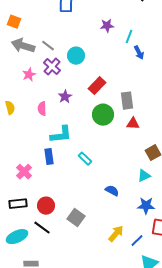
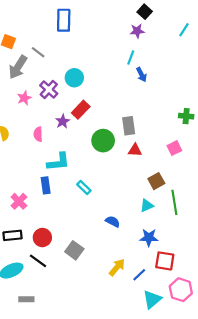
purple star: (107, 26) -> (137, 31), moved
gray arrow: (23, 46) -> (18, 67), turned -75
gray line: (48, 46) -> (38, 52), moved
red rectangle: (97, 86) -> (81, 110), moved

